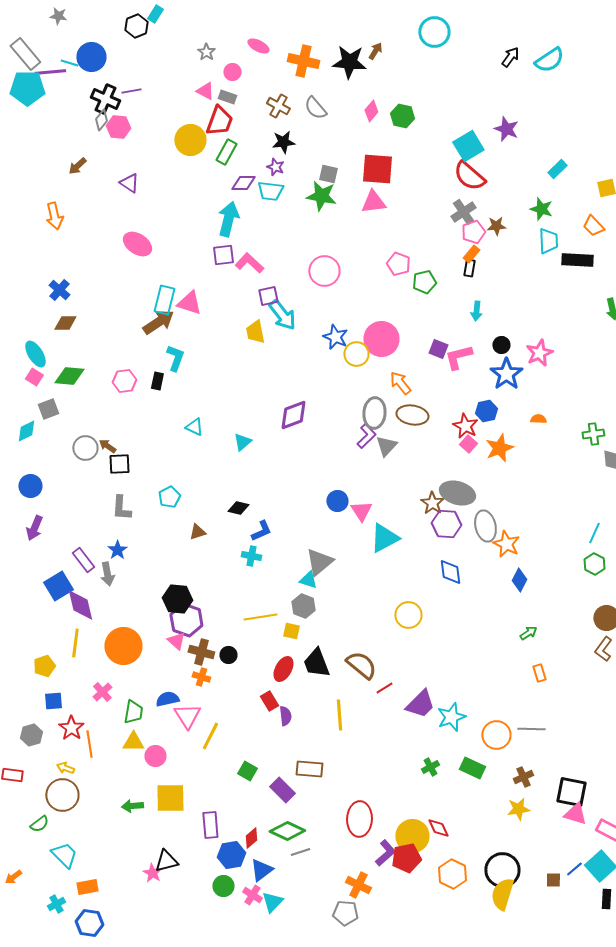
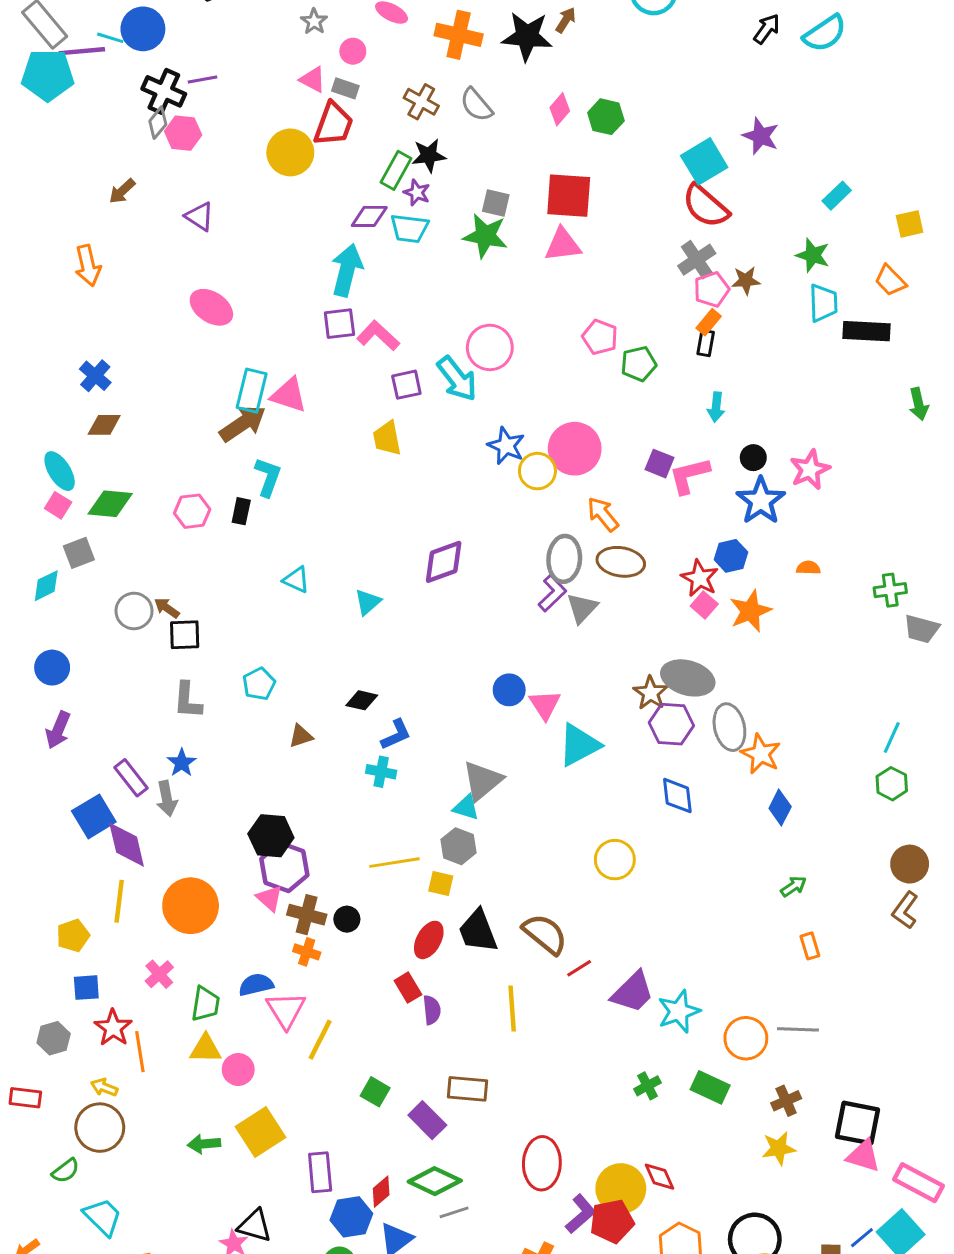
green rectangle: (226, 152) -> (396, 170), moved
cyan arrow: (282, 315) -> (457, 379), moved
yellow square: (170, 798) -> (261, 1132), turned -32
black triangle: (166, 861) -> (255, 1226), turned 30

